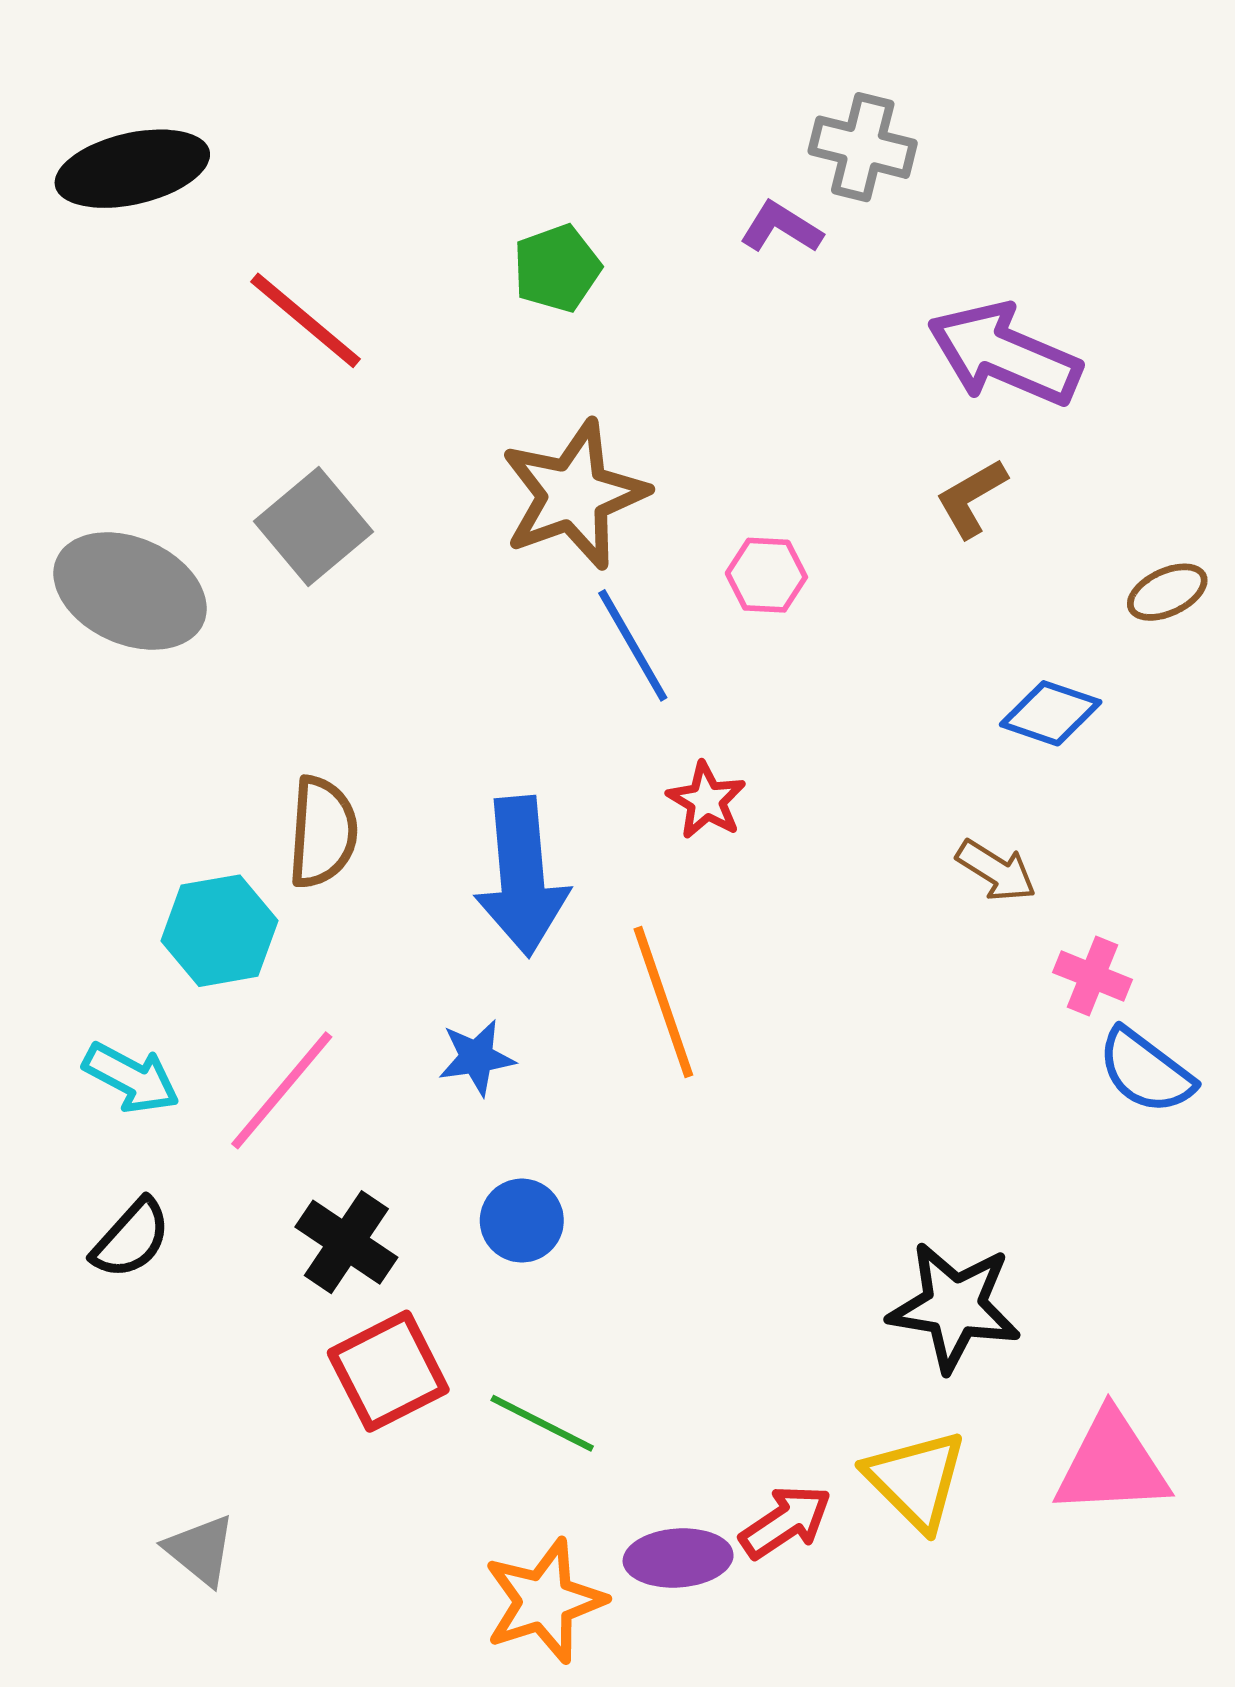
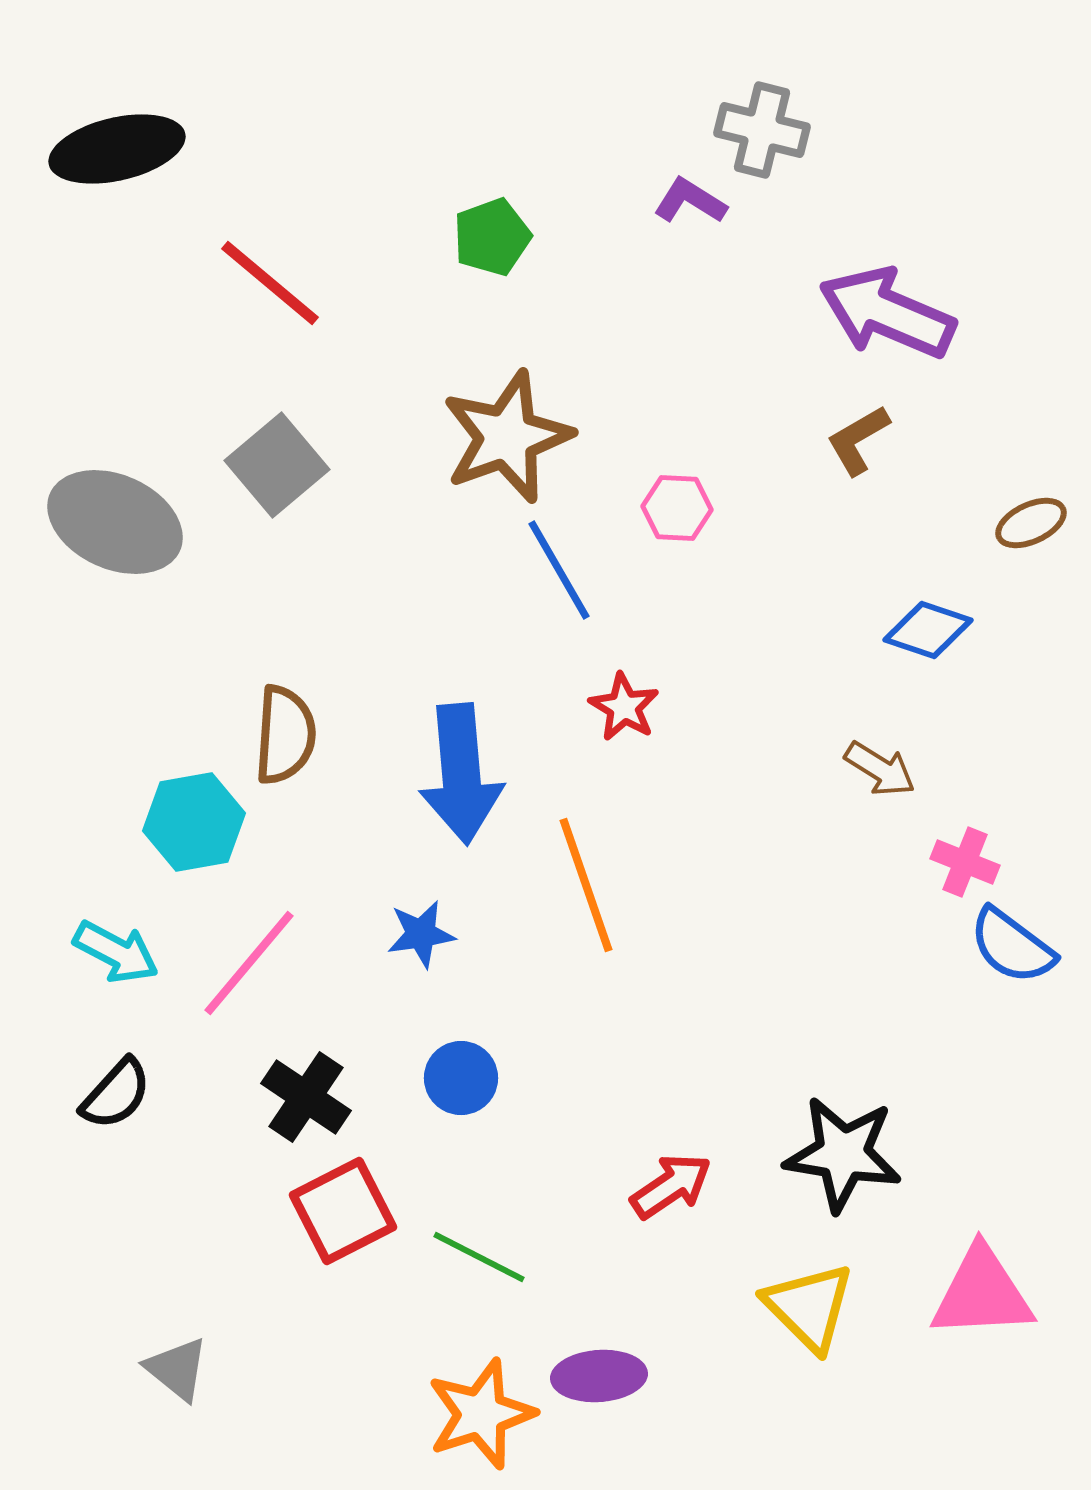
red arrow: (786, 1522) -> (671, 1186), moved

